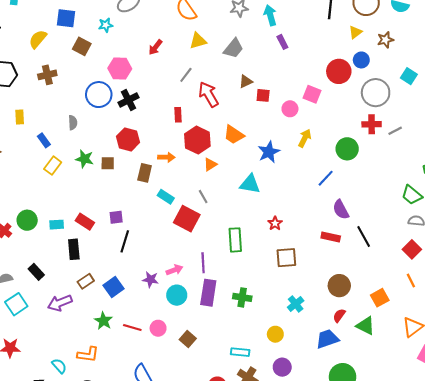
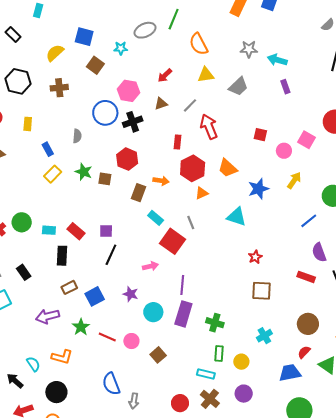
cyan arrow: (270, 15) -> (277, 60), turned -66
brown triangle: (246, 81) -> (161, 104), moved
green rectangle: (235, 240) -> (219, 353), moved, size x0.7
pink arrow: (174, 270) -> (150, 266), moved
purple arrow: (60, 303) -> (47, 316), moved

